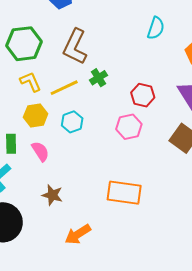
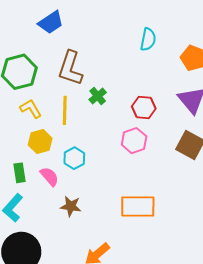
yellow line: (64, 88) -> (65, 110), turned -56
cyan hexagon: (72, 122) -> (74, 158), moved
brown star: (52, 195) -> (71, 206), moved

